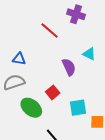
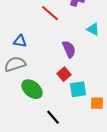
cyan triangle: (89, 54) -> (93, 29), moved
red square: (53, 92) -> (64, 74), moved

